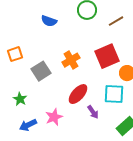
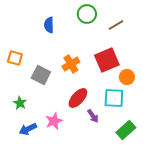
blue semicircle: (49, 21) -> (49, 25), turned 70
orange square: (15, 54) -> (15, 58), turned 35
gray square: (41, 71) -> (41, 75), turned -30

